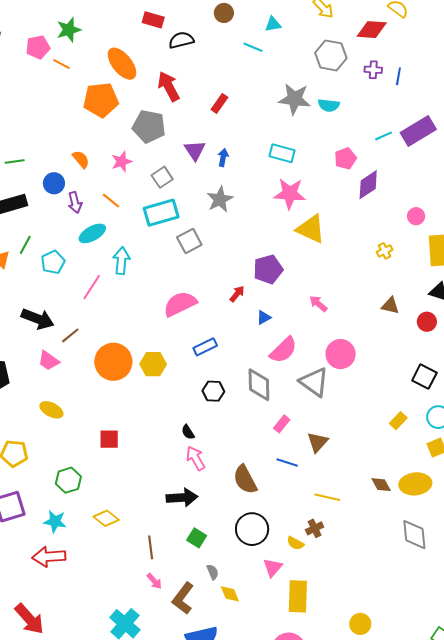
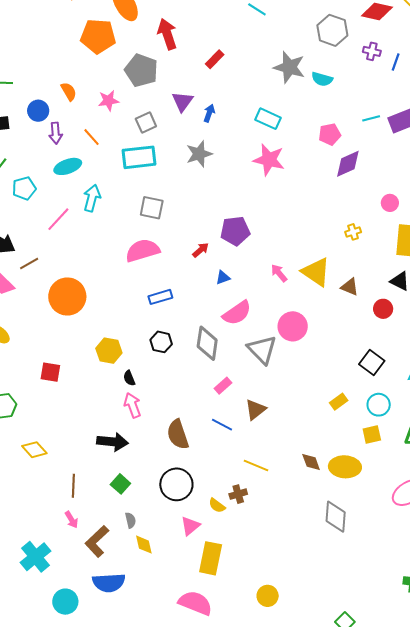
yellow triangle: (311, 229) -> (316, 272), moved
gray square: (189, 241) -> (152, 208), moved, turned 30
yellow hexagon: (153, 364) -> (109, 351), moved

